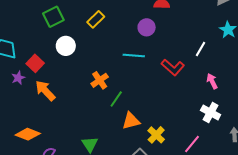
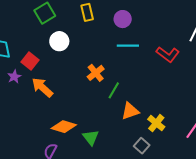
yellow rectangle: (96, 19) -> (87, 12), turned -54
purple circle: (147, 27) -> (123, 19), moved
orange diamond: (28, 134) -> (64, 127), moved

